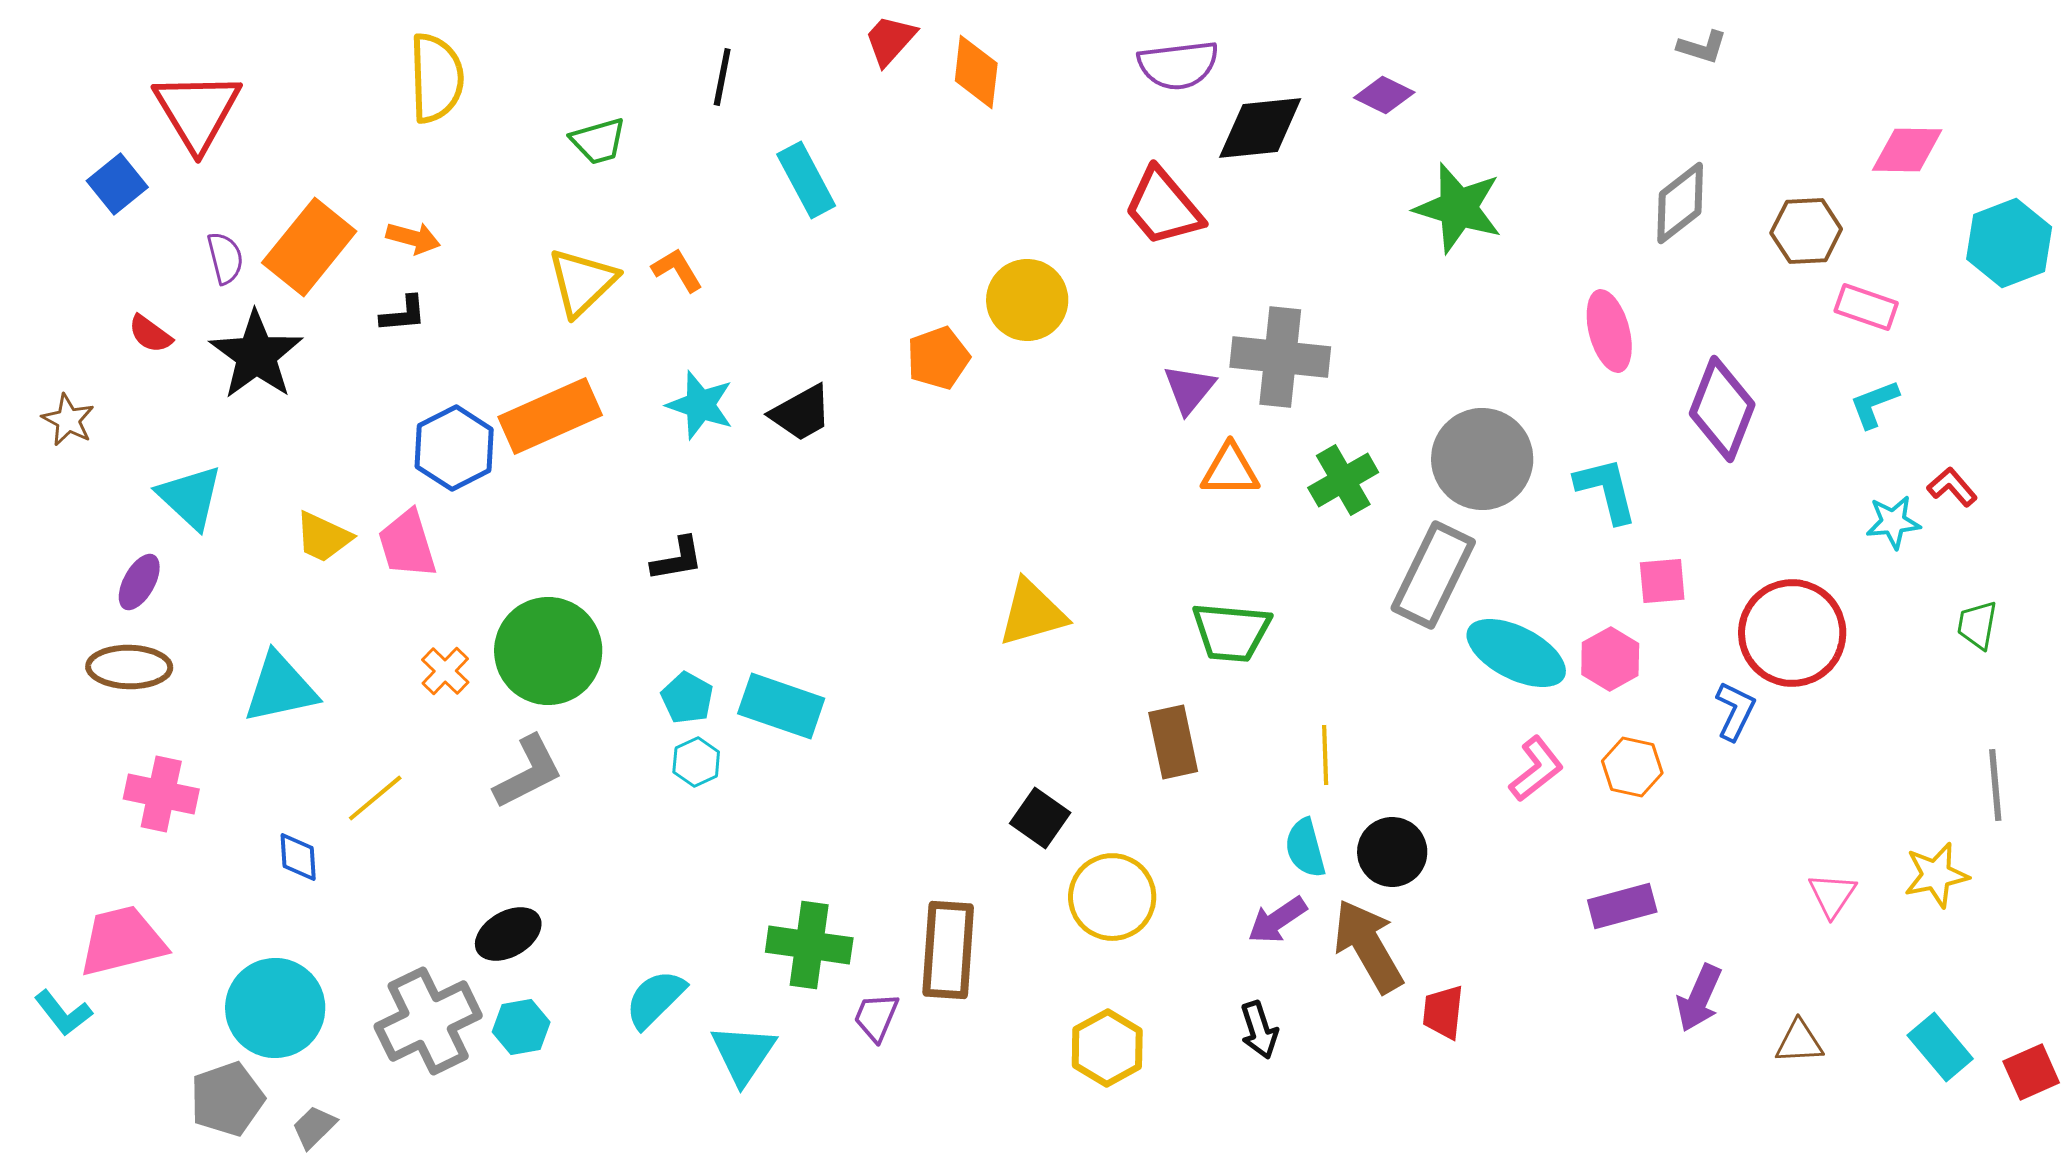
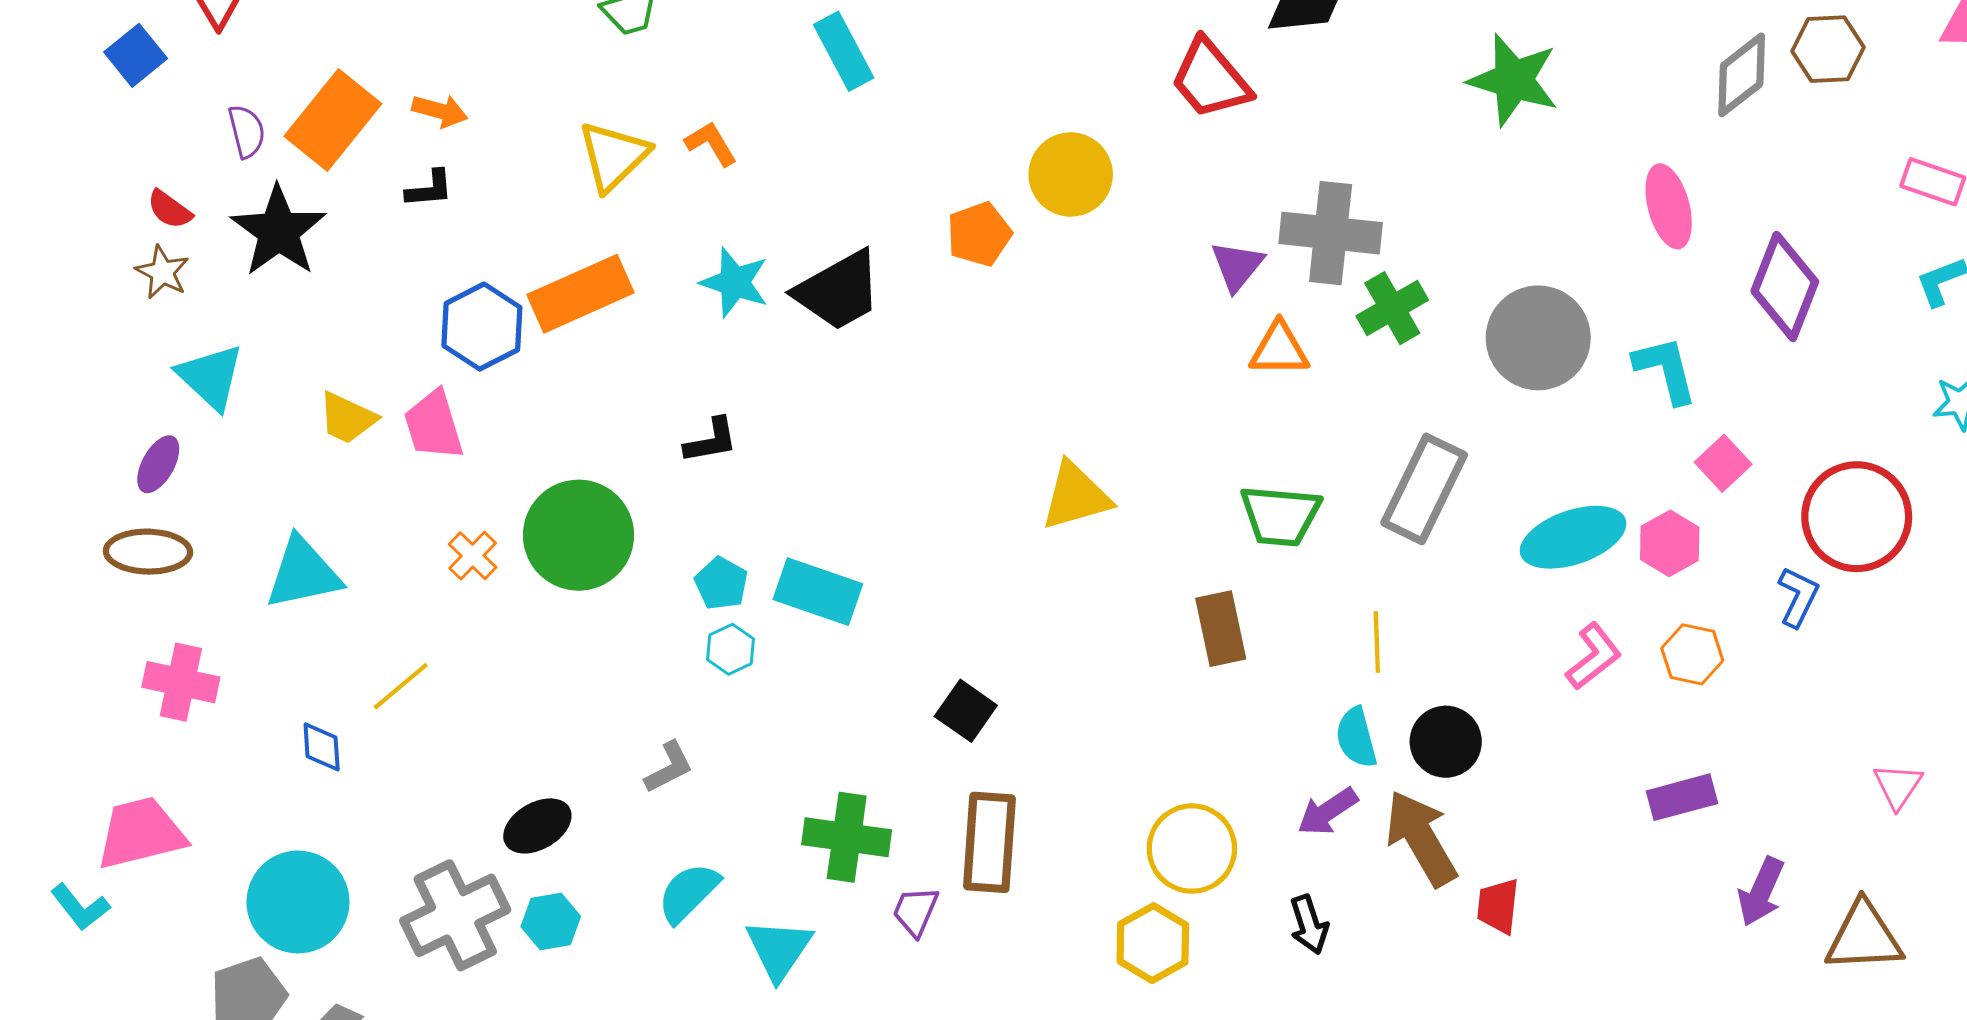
brown hexagon: (1806, 231) -> (1828, 49), moved
black trapezoid: (801, 413) -> (838, 291), size x1.4
brown star: (68, 420) -> (162, 272), moved
green cross: (1343, 480) -> (1392, 308), moved
gray rectangle: (1433, 575) -> (1424, 489), moved
pink square: (1662, 581) -> (1723, 463), turned -38
cyan ellipse: (1516, 653) -> (1573, 537), turned -46
gray L-shape: (528, 772) -> (669, 767), moved, size x0.7
black square: (1040, 818) -> (966, 711), moved
yellow circle: (1112, 897) -> (1192, 849), moved
brown triangle: (1799, 1042) -> (1864, 937), size x1.6

